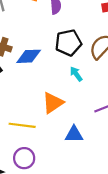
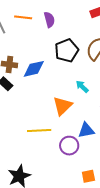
cyan arrow: (76, 74) -> (82, 86), moved
purple circle: (24, 158) -> (69, 146), moved

